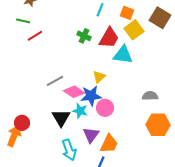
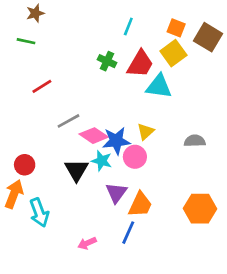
orange square: (127, 13) -> (176, 28), moved
red line: (35, 36) -> (42, 86), moved
yellow triangle: (99, 77) -> (146, 132), moved
red circle: (22, 123) -> (25, 165), moved
orange hexagon: (158, 125) -> (200, 209), moved
cyan arrow: (69, 150) -> (39, 213), moved

